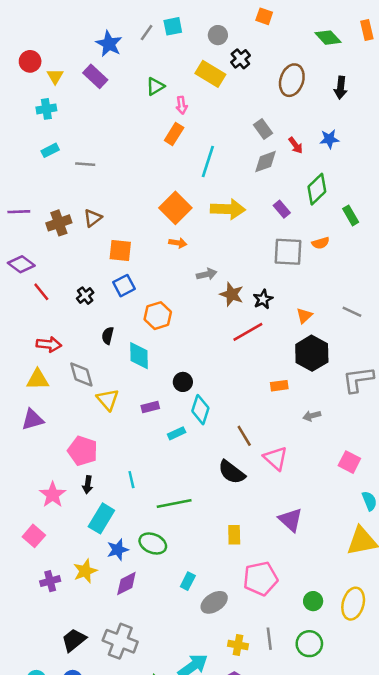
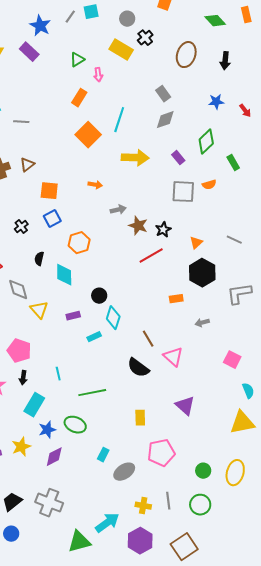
orange rectangle: (174, 134) -> (79, 98), moved
red arrow: (296, 145) -> (245, 111), moved
orange square: (175, 208) -> (88, 135), moved

